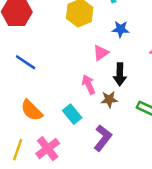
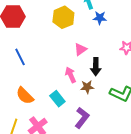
blue star: (120, 29) -> (100, 18), moved
blue line: (26, 62) -> (20, 57), turned 30

